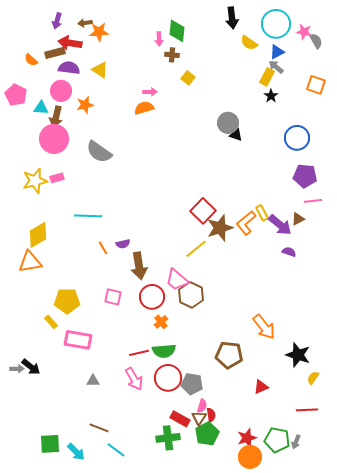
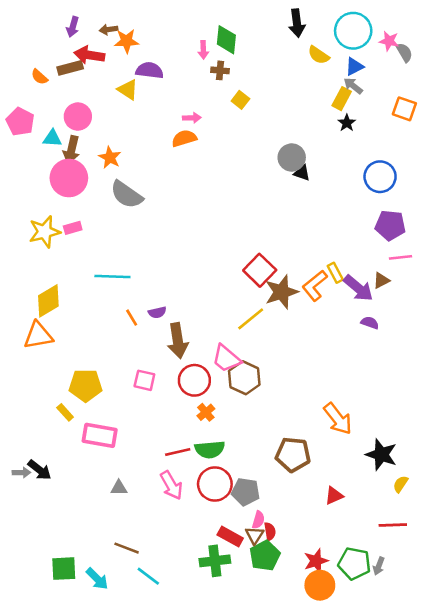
purple semicircle: (69, 68) -> (150, 70), moved
orange star: (85, 105) -> (110, 157), moved, turned -30

